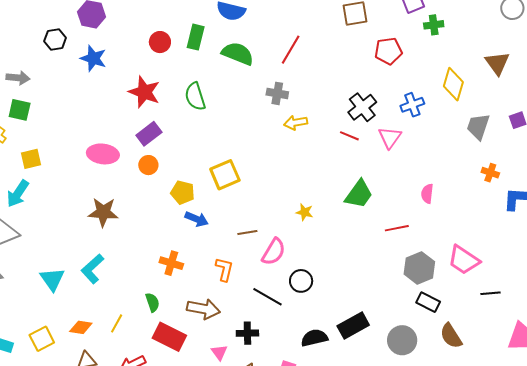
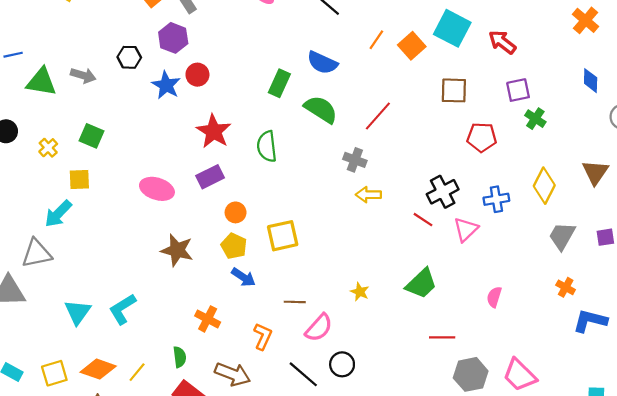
green cross: (434, 25) -> (535, 119), turned 30
red circle: (160, 42) -> (197, 75), moved
gray arrow: (18, 78) -> (83, 75), moved
green square: (20, 110) -> (92, 136), moved
orange circle: (148, 165) -> (236, 212), moved
brown star: (103, 212) -> (177, 250), moved
red line: (397, 228) -> (442, 337), moved
orange diamond: (81, 327) -> (98, 369), size x1.4

